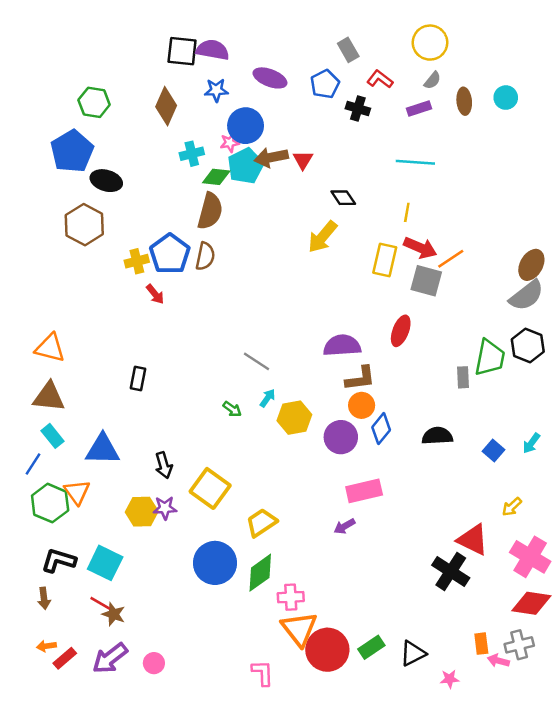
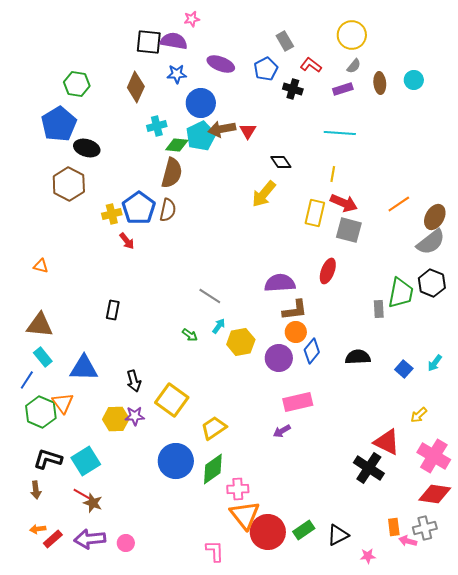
pink star: (230, 143) -> (192, 19), moved
orange line: (451, 259) -> (399, 204), moved
orange triangle: (50, 348) -> (41, 266), moved, size x0.6
cyan square: (105, 563) -> (86, 461), turned 32
purple arrow: (110, 658) -> (90, 539), turned 32

